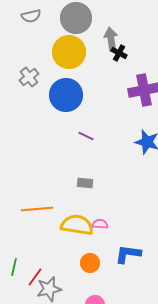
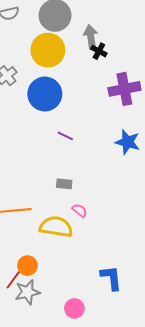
pink semicircle: (100, 224) -> (80, 210), moved, turned 35
blue L-shape: (128, 254) -> (111, 278), moved, turned 76
orange circle: (90, 263) -> (27, 266), moved

